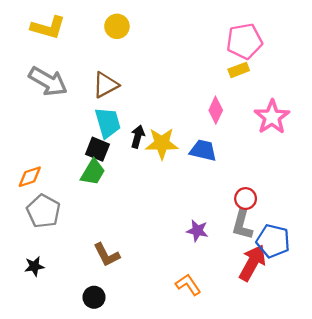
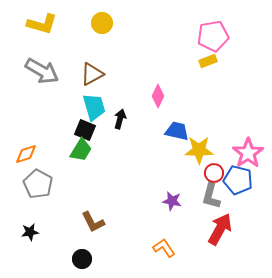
pink diamond: (216, 110) -> (158, 96), moved
pink star: (272, 117) -> (248, 153), moved
yellow star: (162, 143) -> (199, 150), moved
blue pentagon: (273, 241) -> (238, 180), moved

